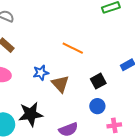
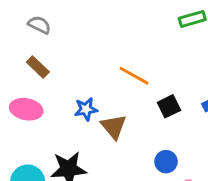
black square: (98, 81) -> (169, 106), moved

